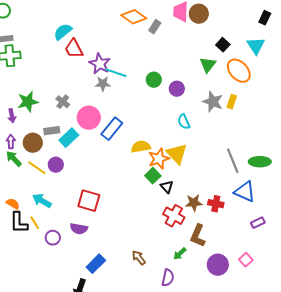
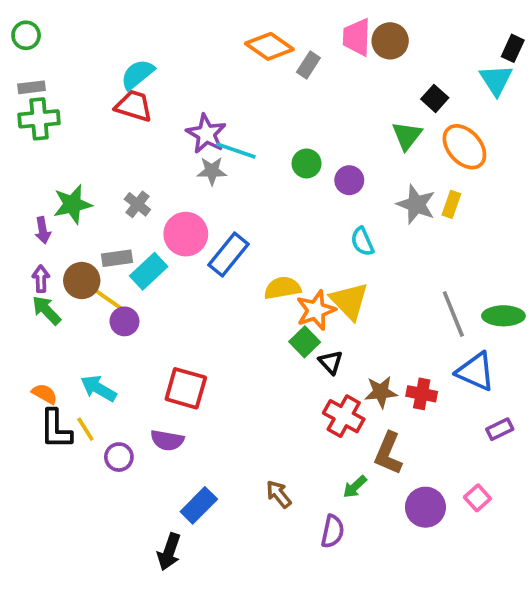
cyan triangle: (256, 46) -> (496, 80), moved
red trapezoid: (74, 49) -> (134, 106), moved, turned 135
yellow line: (37, 168) -> (108, 299), moved

